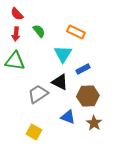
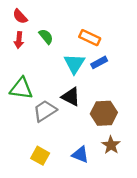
green triangle: (15, 61) -> (21, 88), moved
blue rectangle: (83, 69) -> (99, 62), moved
blue triangle: (68, 117) -> (80, 155), moved

